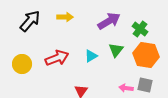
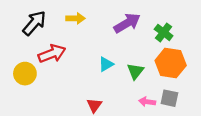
green triangle: (116, 50) -> (135, 71), moved
red arrow: (57, 58) -> (52, 54), moved

